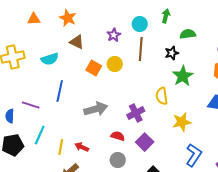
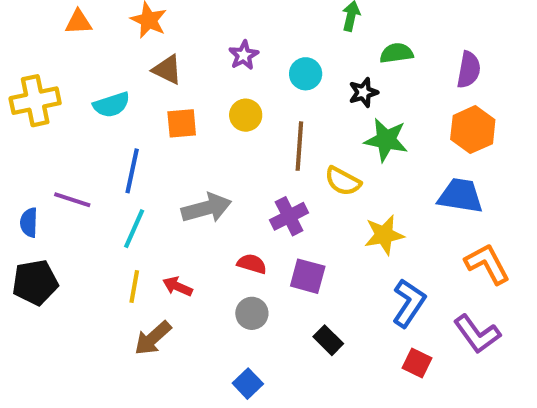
cyan circle: (140, 24) -> (306, 74), moved
brown line: (141, 49) -> (299, 146), moved
orange square: (94, 68) -> (182, 123), moved, turned -35
green star: (183, 76) -> (386, 140), turned -30
yellow semicircle: (162, 96) -> (343, 181), turned -54
cyan line: (40, 135) -> (134, 229), moved
purple square: (145, 142) -> (308, 276), turned -30

